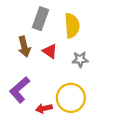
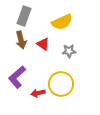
gray rectangle: (41, 19) -> (24, 16), moved
yellow semicircle: (72, 26) -> (62, 22), turned 70

